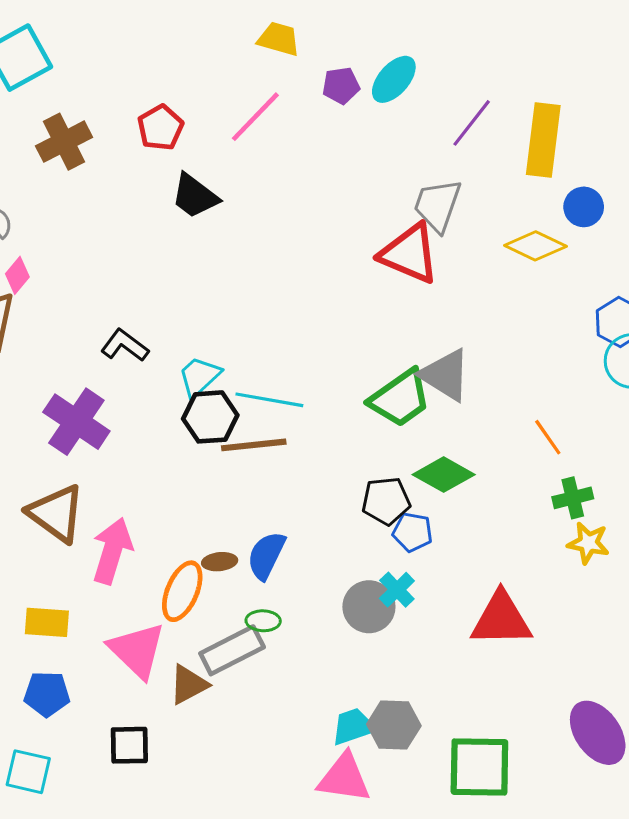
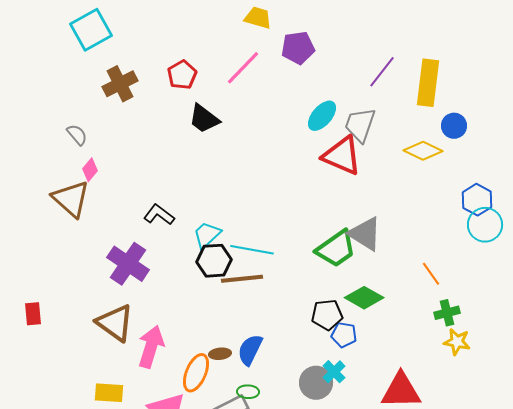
cyan ellipse: (394, 79) -> (322, 116), moved
purple pentagon: (341, 86) -> (298, 48), size x1.4

